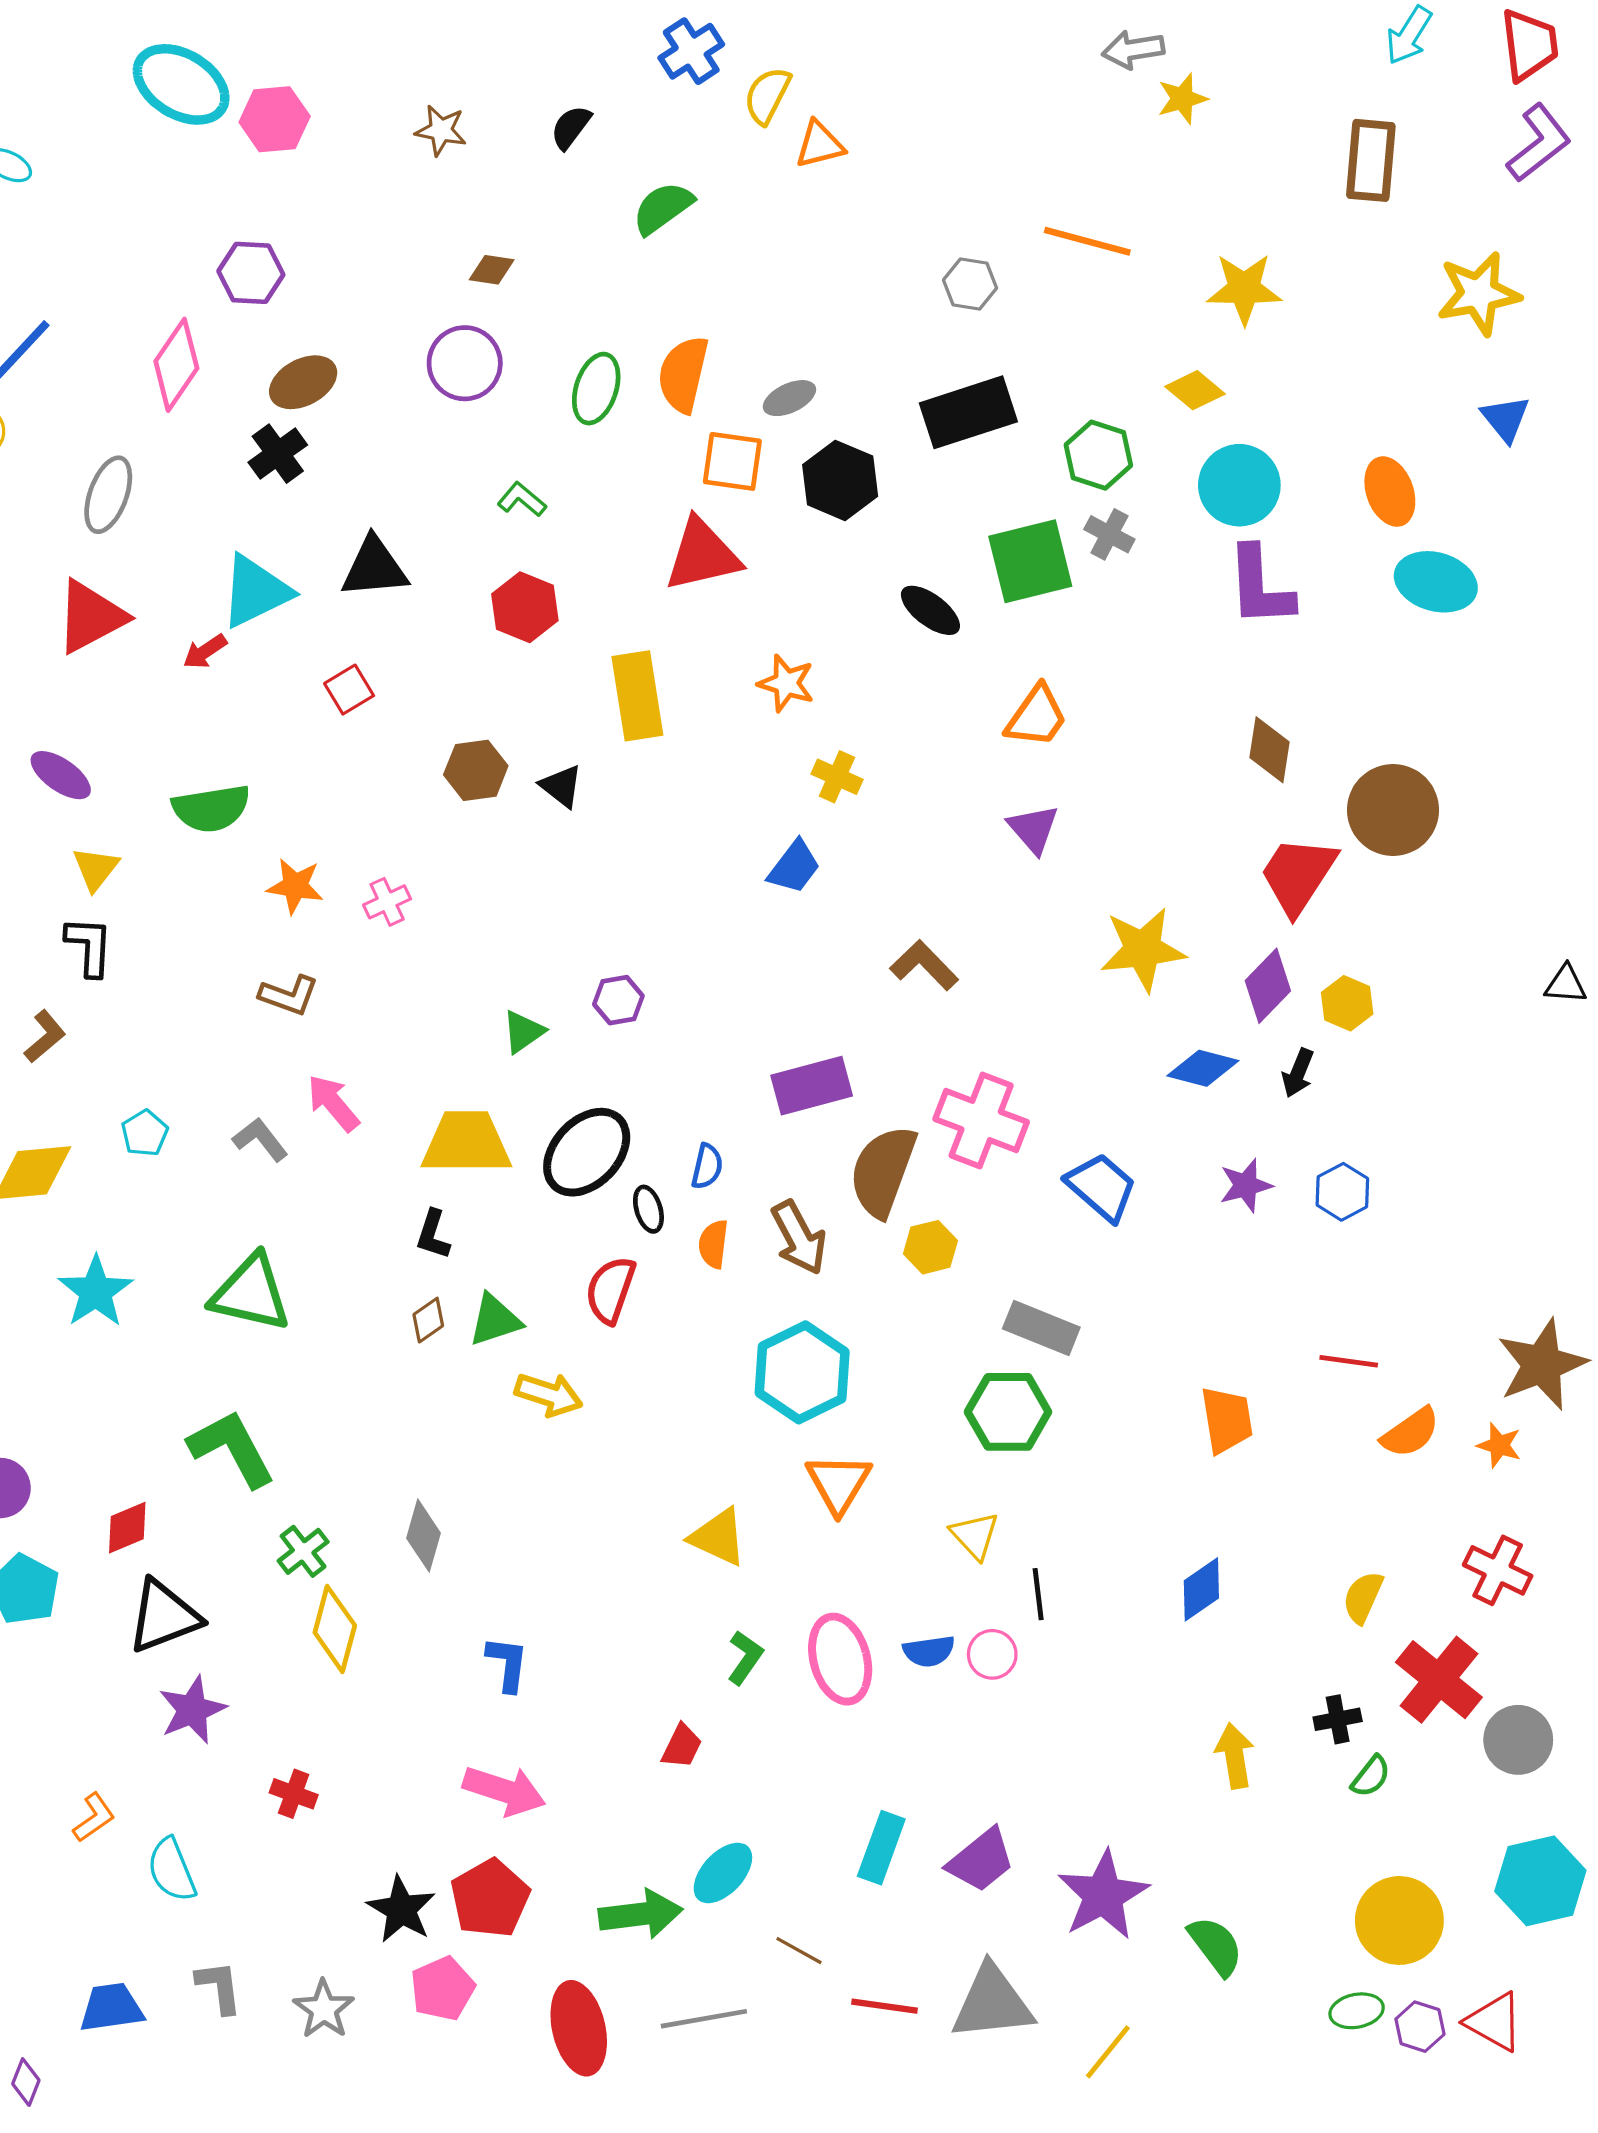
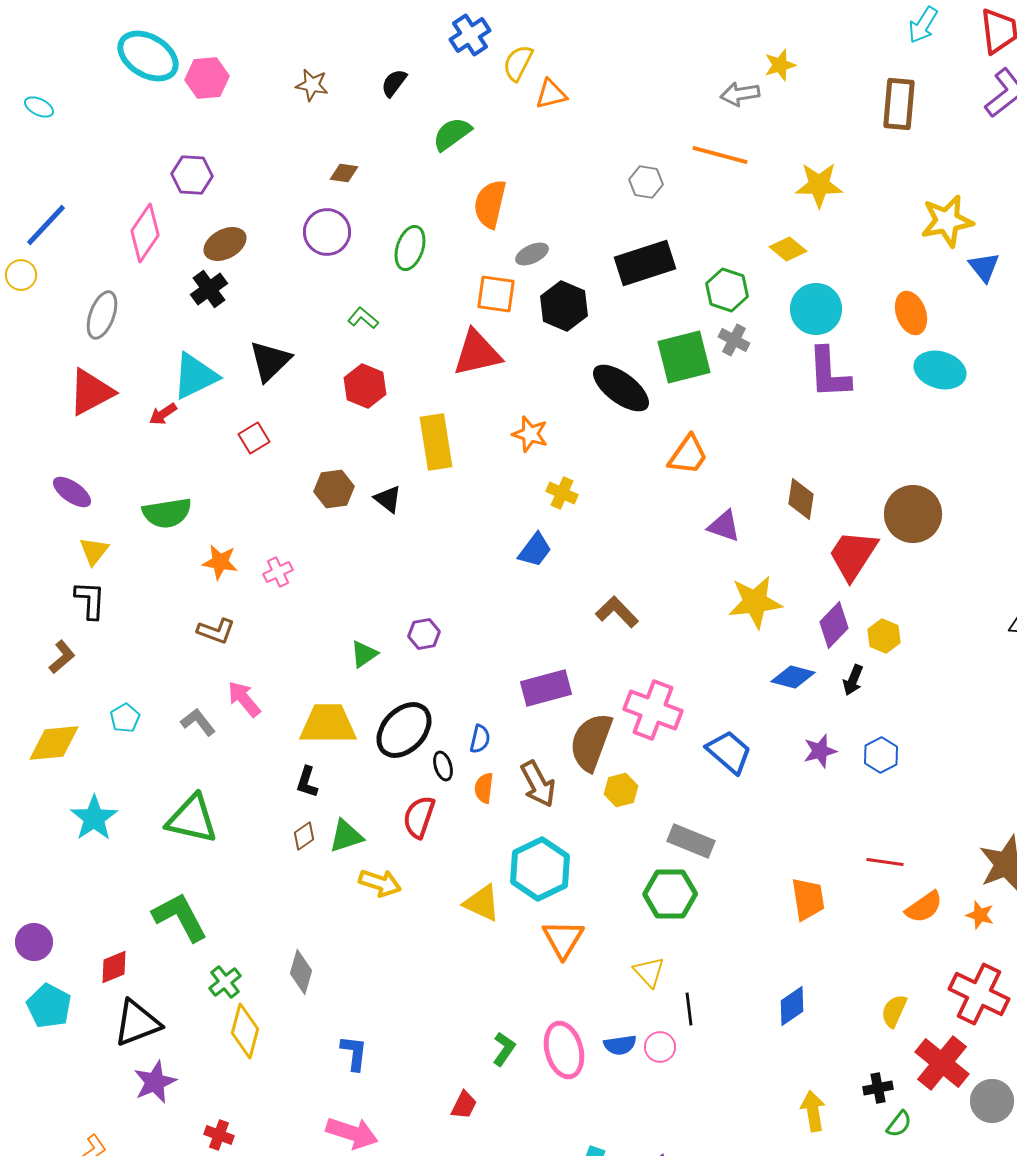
gray arrow: (1133, 50) -> (740, 94), moved
yellow star: (1479, 294) -> (947, 221), moved
orange semicircle: (683, 374) -> (490, 204), moved
black triangle: (374, 568) -> (270, 361), turned -39
black ellipse: (930, 610) -> (621, 388), size x1.5
brown diamond: (1269, 750) -> (801, 499), moved
purple triangle: (1033, 829) -> (724, 526), moved, turned -30
yellow triangle: (718, 1537) -> (482, 903), moved
red cross: (1498, 1570) -> (979, 994), size x1.4

